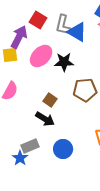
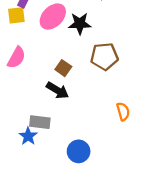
gray rectangle: (30, 146) -> (40, 122), turned 30
blue circle: (63, 149) -> (79, 151), moved

